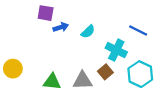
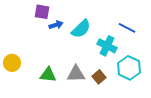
cyan semicircle: (88, 32) -> (81, 29), size x1.5
brown square: (105, 72) -> (99, 77), moved

